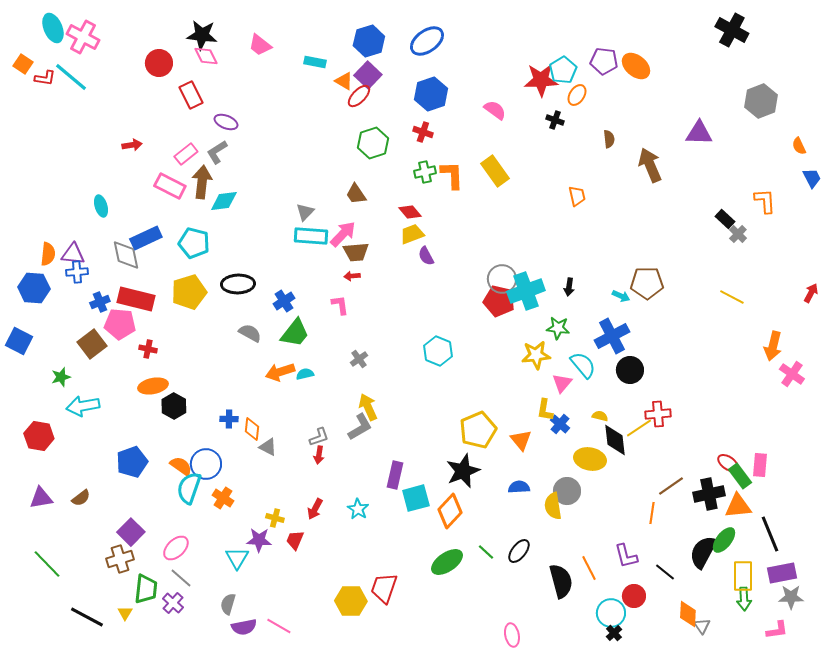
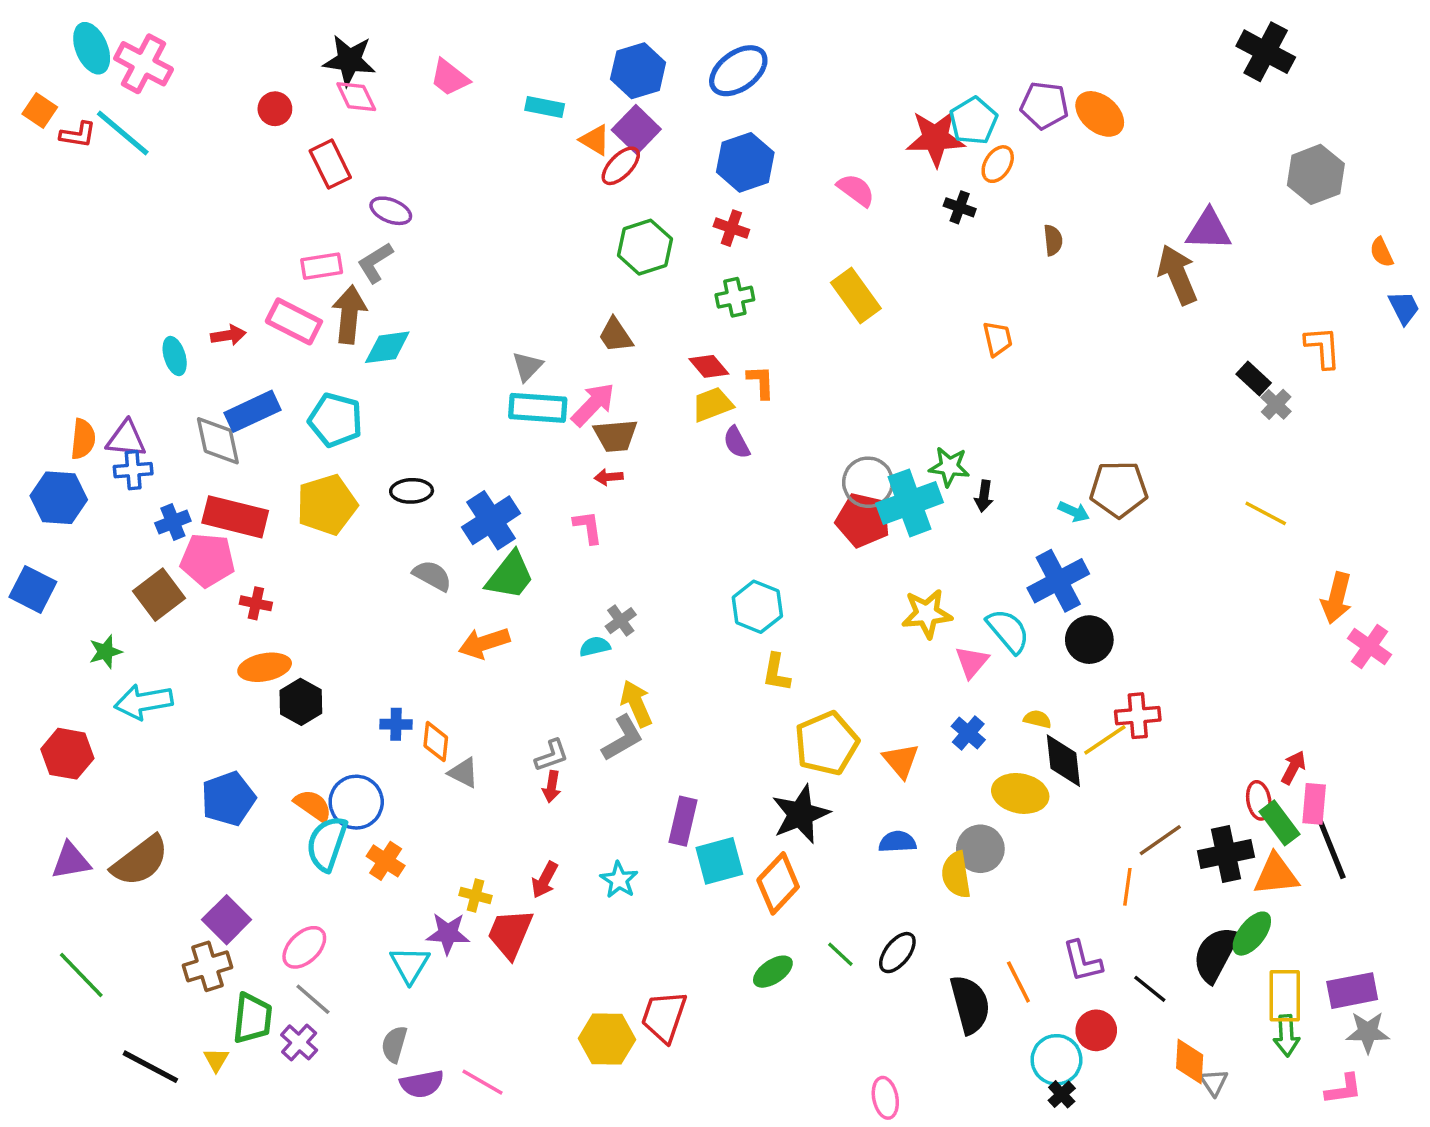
red circle: (159, 63) -> (275, 109), size x0.7
red arrow: (132, 145) -> (228, 335), moved
pink rectangle: (186, 154) -> (322, 266), turned 30
brown arrow: (650, 165) -> (1178, 275), moved
orange L-shape: (452, 175) -> (761, 382), moved, size x0.7
black ellipse: (238, 284) -> (412, 491), size x0.7
red arrow: (811, 293) -> (1293, 768), moved
blue cross: (284, 301) -> (491, 520), size x1.5
green star: (558, 328) -> (949, 467), moved
cyan semicircle: (305, 374) -> (595, 646), moved
yellow L-shape: (545, 410) -> (776, 672), moved
red ellipse: (728, 463) -> (1259, 800), turned 45
brown semicircle: (81, 498) -> (140, 861), size x1.8
black line: (770, 534) -> (1331, 849), moved
red trapezoid: (295, 540) -> (510, 934), size x1.5
green ellipse: (447, 562) -> (773, 972), size x0.7

